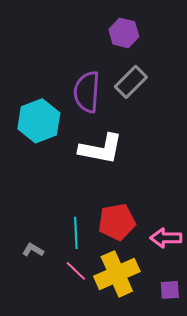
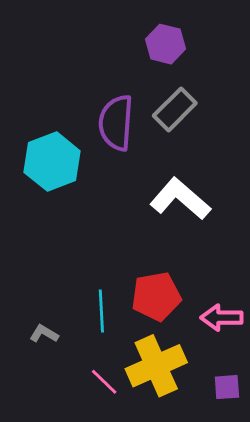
white L-shape: (101, 149) -> (180, 199), moved, turned -150
pink line: (76, 271) -> (104, 382), moved

